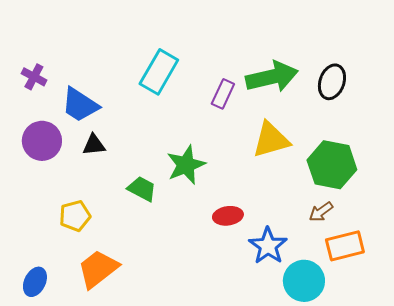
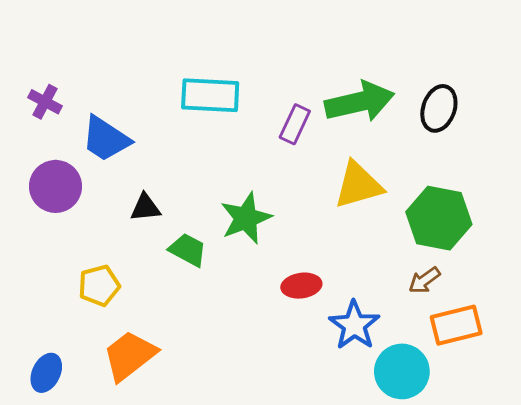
cyan rectangle: (159, 72) -> (210, 95), turned 63
black triangle: (94, 145) -> (145, 208), moved

